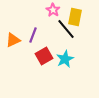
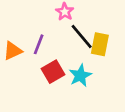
yellow rectangle: (75, 17) -> (100, 44), moved

